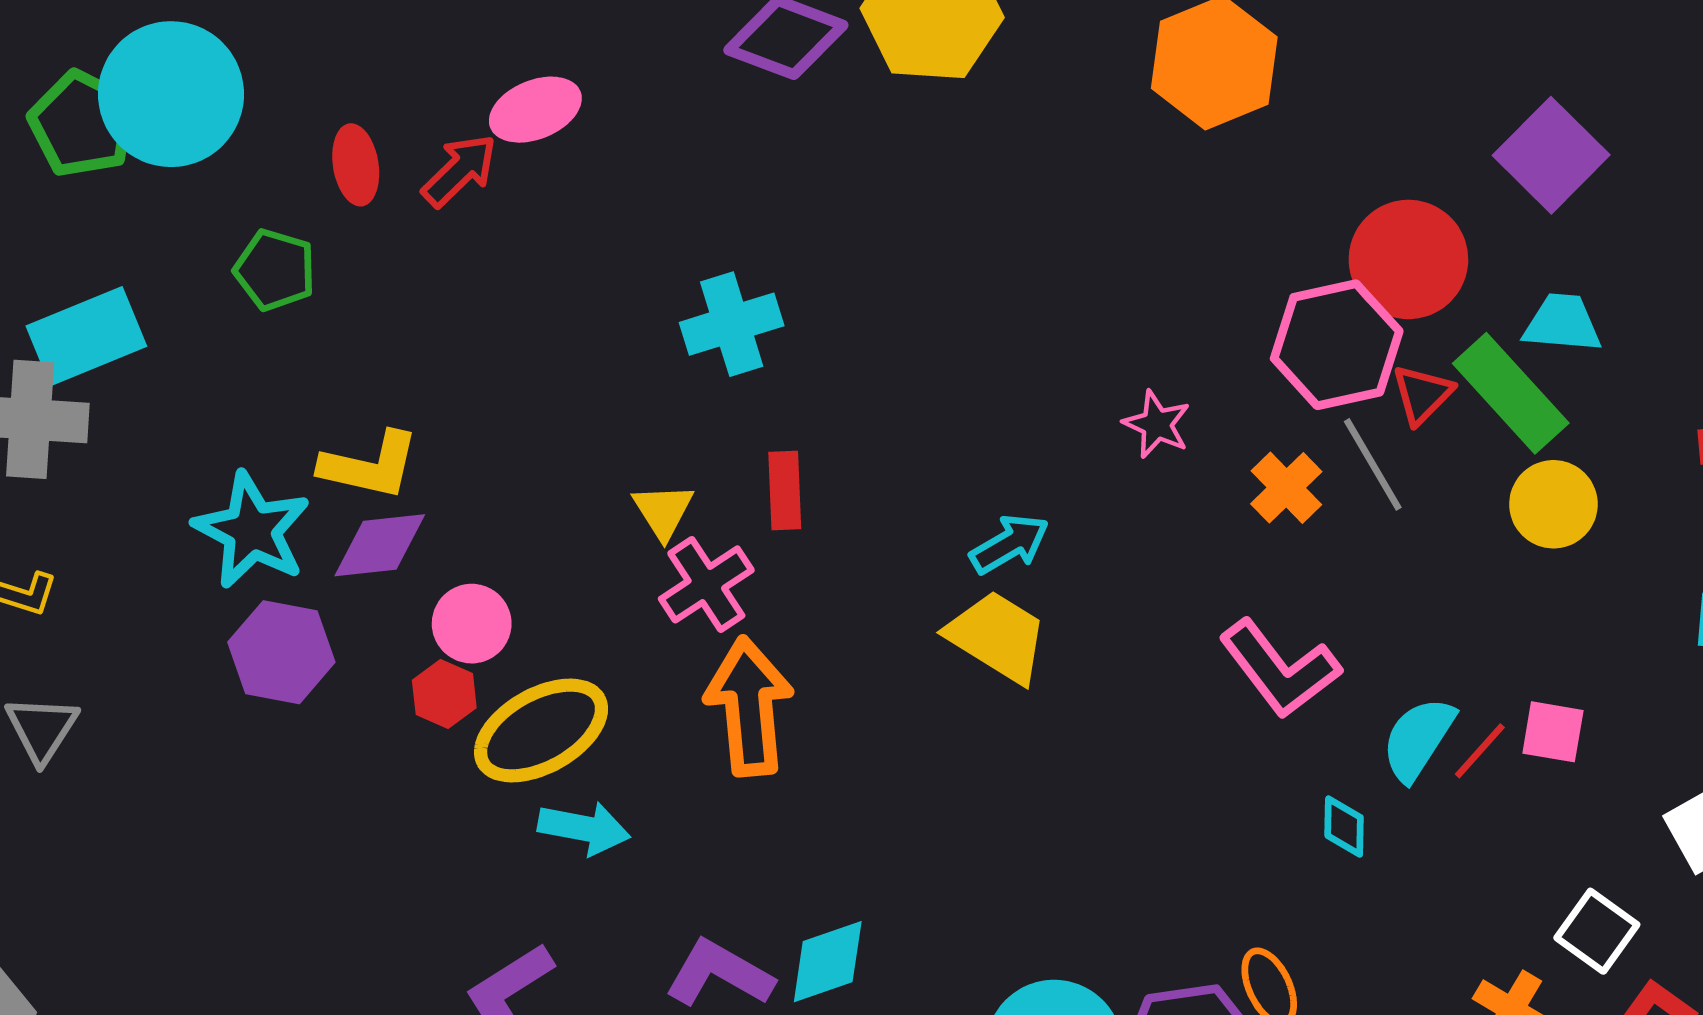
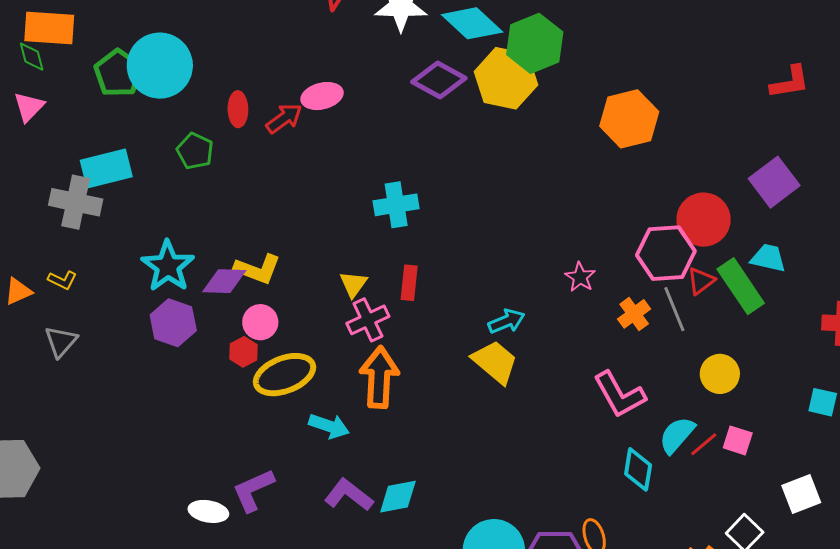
yellow L-shape: (370, 465) -> (257, 269), moved
yellow circle: (1553, 504) -> (720, 374), moved
cyan diamond: (1344, 826) -> (638, 469), size x1.5
cyan arrow: (584, 828) -> (329, 426), moved

